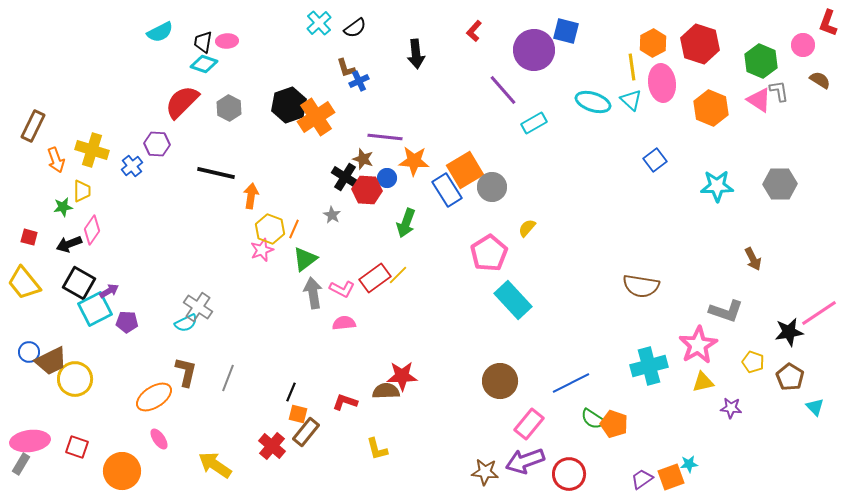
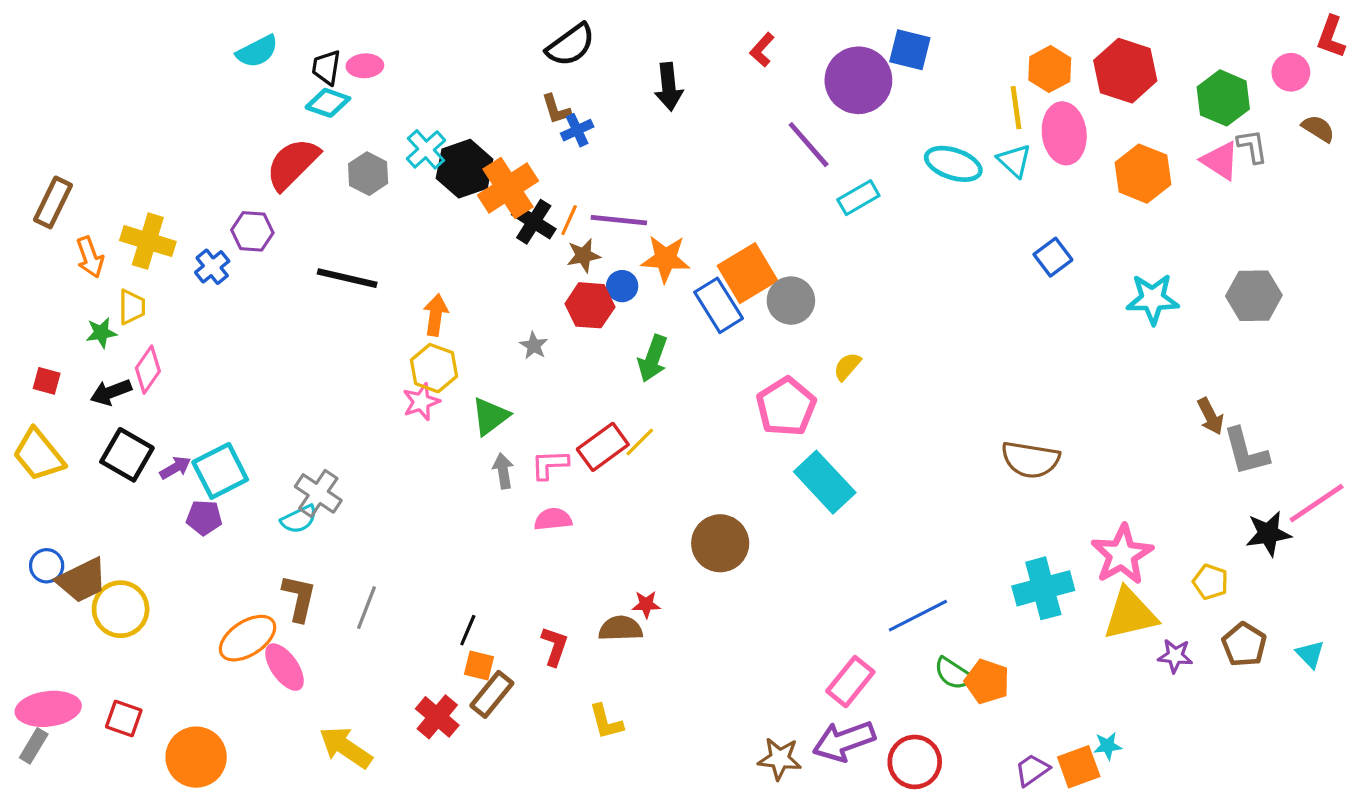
cyan cross: (319, 23) -> (426, 149), moved
black semicircle: (355, 28) -> (571, 45), size x1.4
brown star: (363, 159) -> (584, 256), turned -30
black cross: (345, 177) -> (534, 222), moved
orange arrow: (251, 196) -> (436, 315), moved
orange line: (294, 229) -> (569, 220), moved
pink L-shape: (342, 289) -> (550, 465), turned 150
gray arrow: (313, 293) -> (503, 471), size x0.7
cyan square: (95, 309) -> (220, 471), moved
gray L-shape: (726, 311) -> (1246, 452), moved, turned 56
red star: (402, 376) -> (646, 604), size x0.6
brown pentagon: (790, 377) -> (1244, 645), moved
brown circle: (500, 381) -> (720, 543), moved
yellow triangle: (703, 382) -> (1130, 614), size x1.6
red L-shape: (345, 402) -> (555, 646), turned 90
pink ellipse: (159, 439) -> (285, 667), moved, size x1.4

